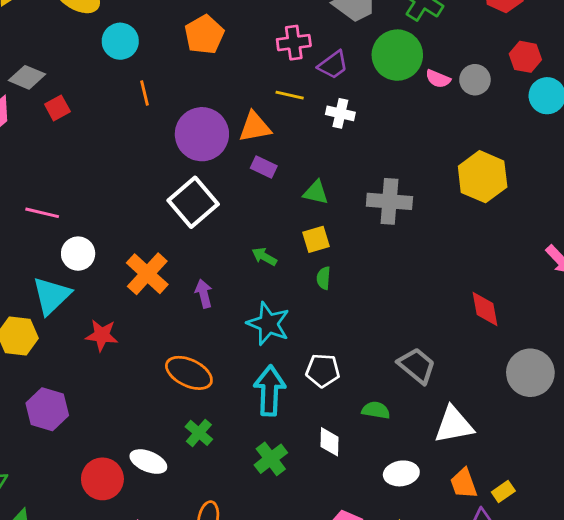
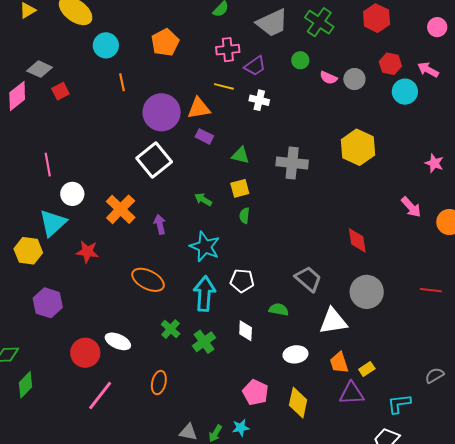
green circle: (397, 55) -> (300, 60), size x0.5
pink line: (42, 213) -> (48, 165), turned 65
gray circle: (530, 373) -> (367, 292), moved
green cross: (199, 433) -> (171, 329), moved

